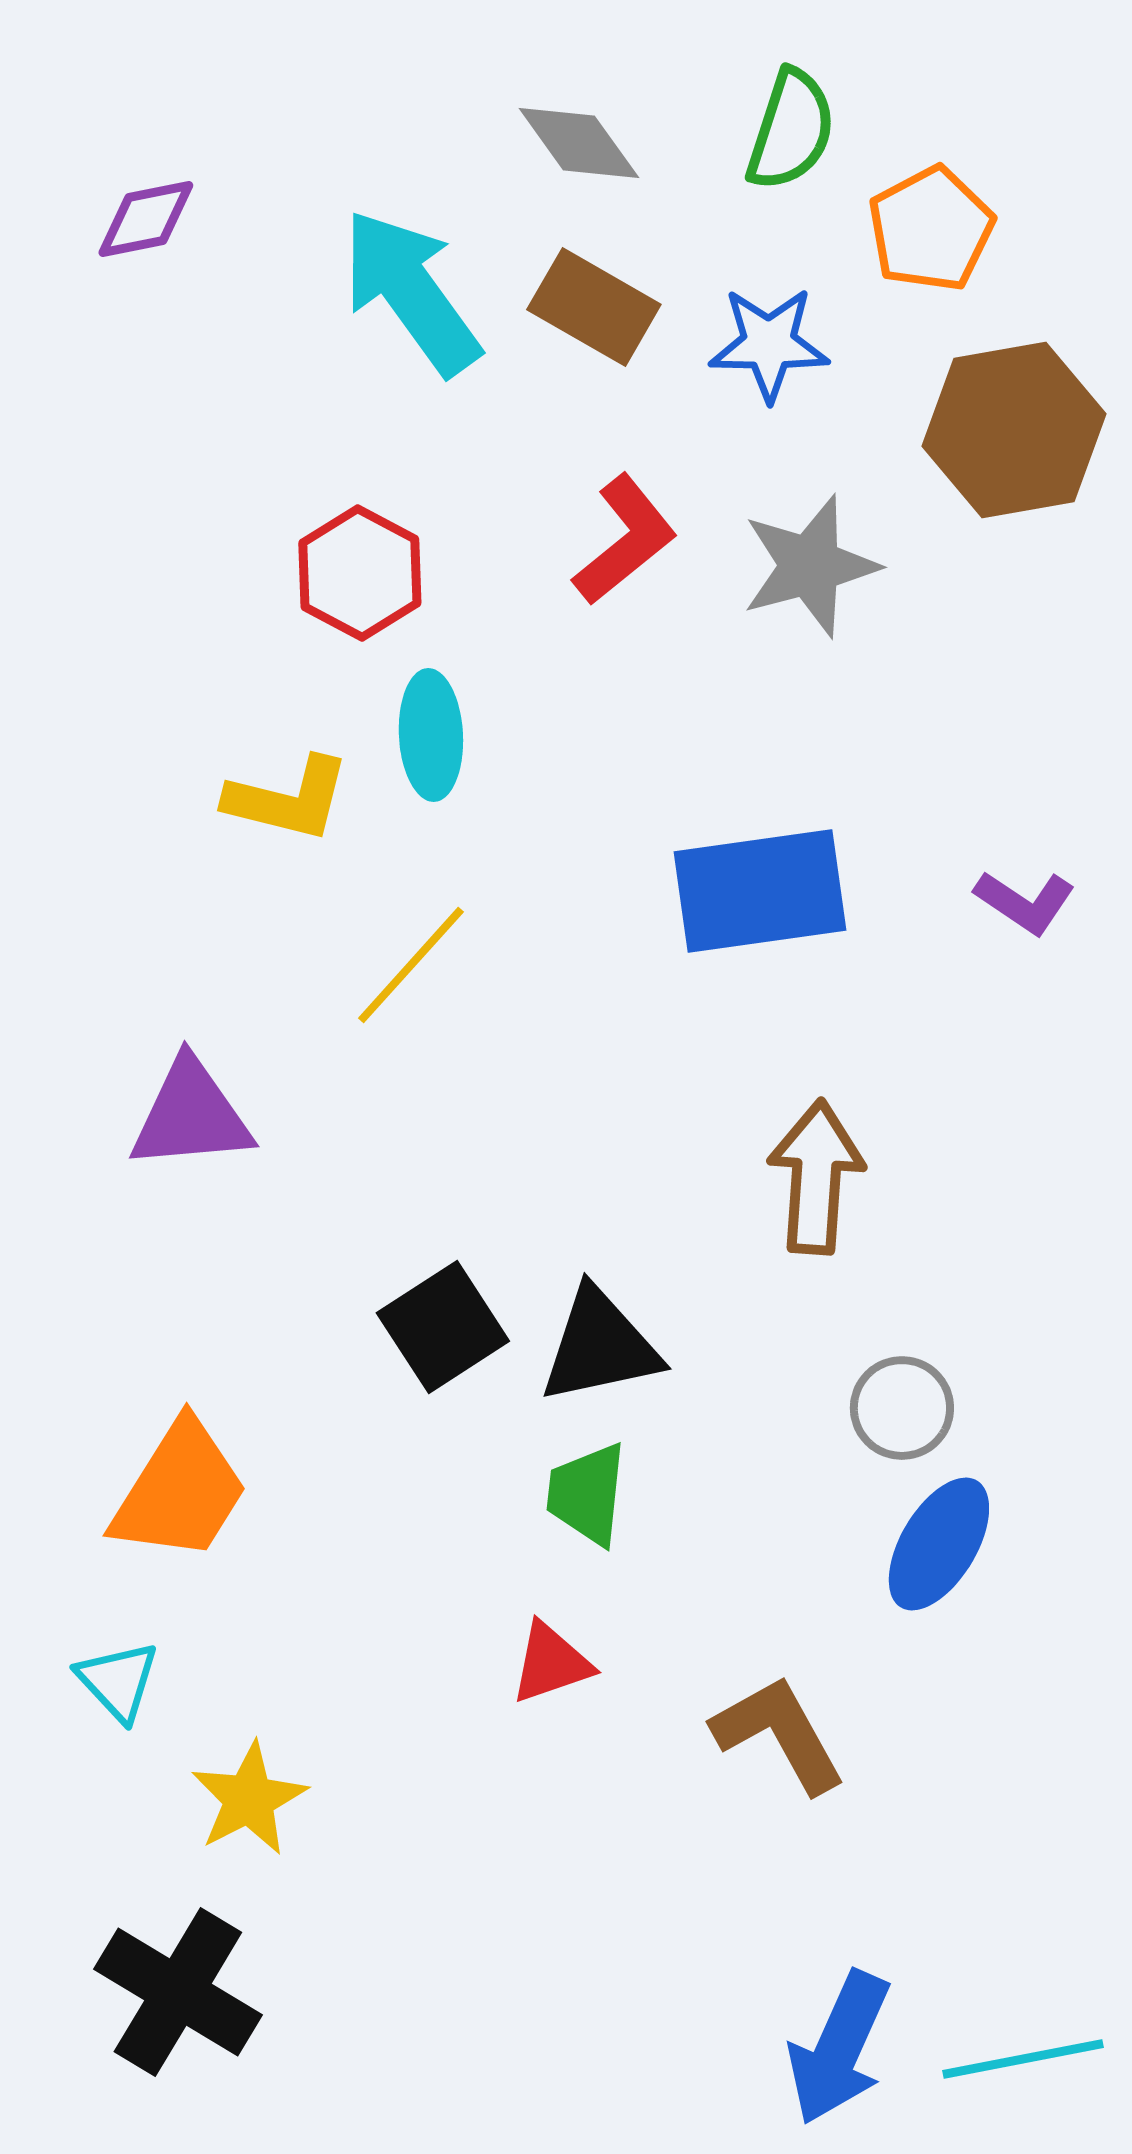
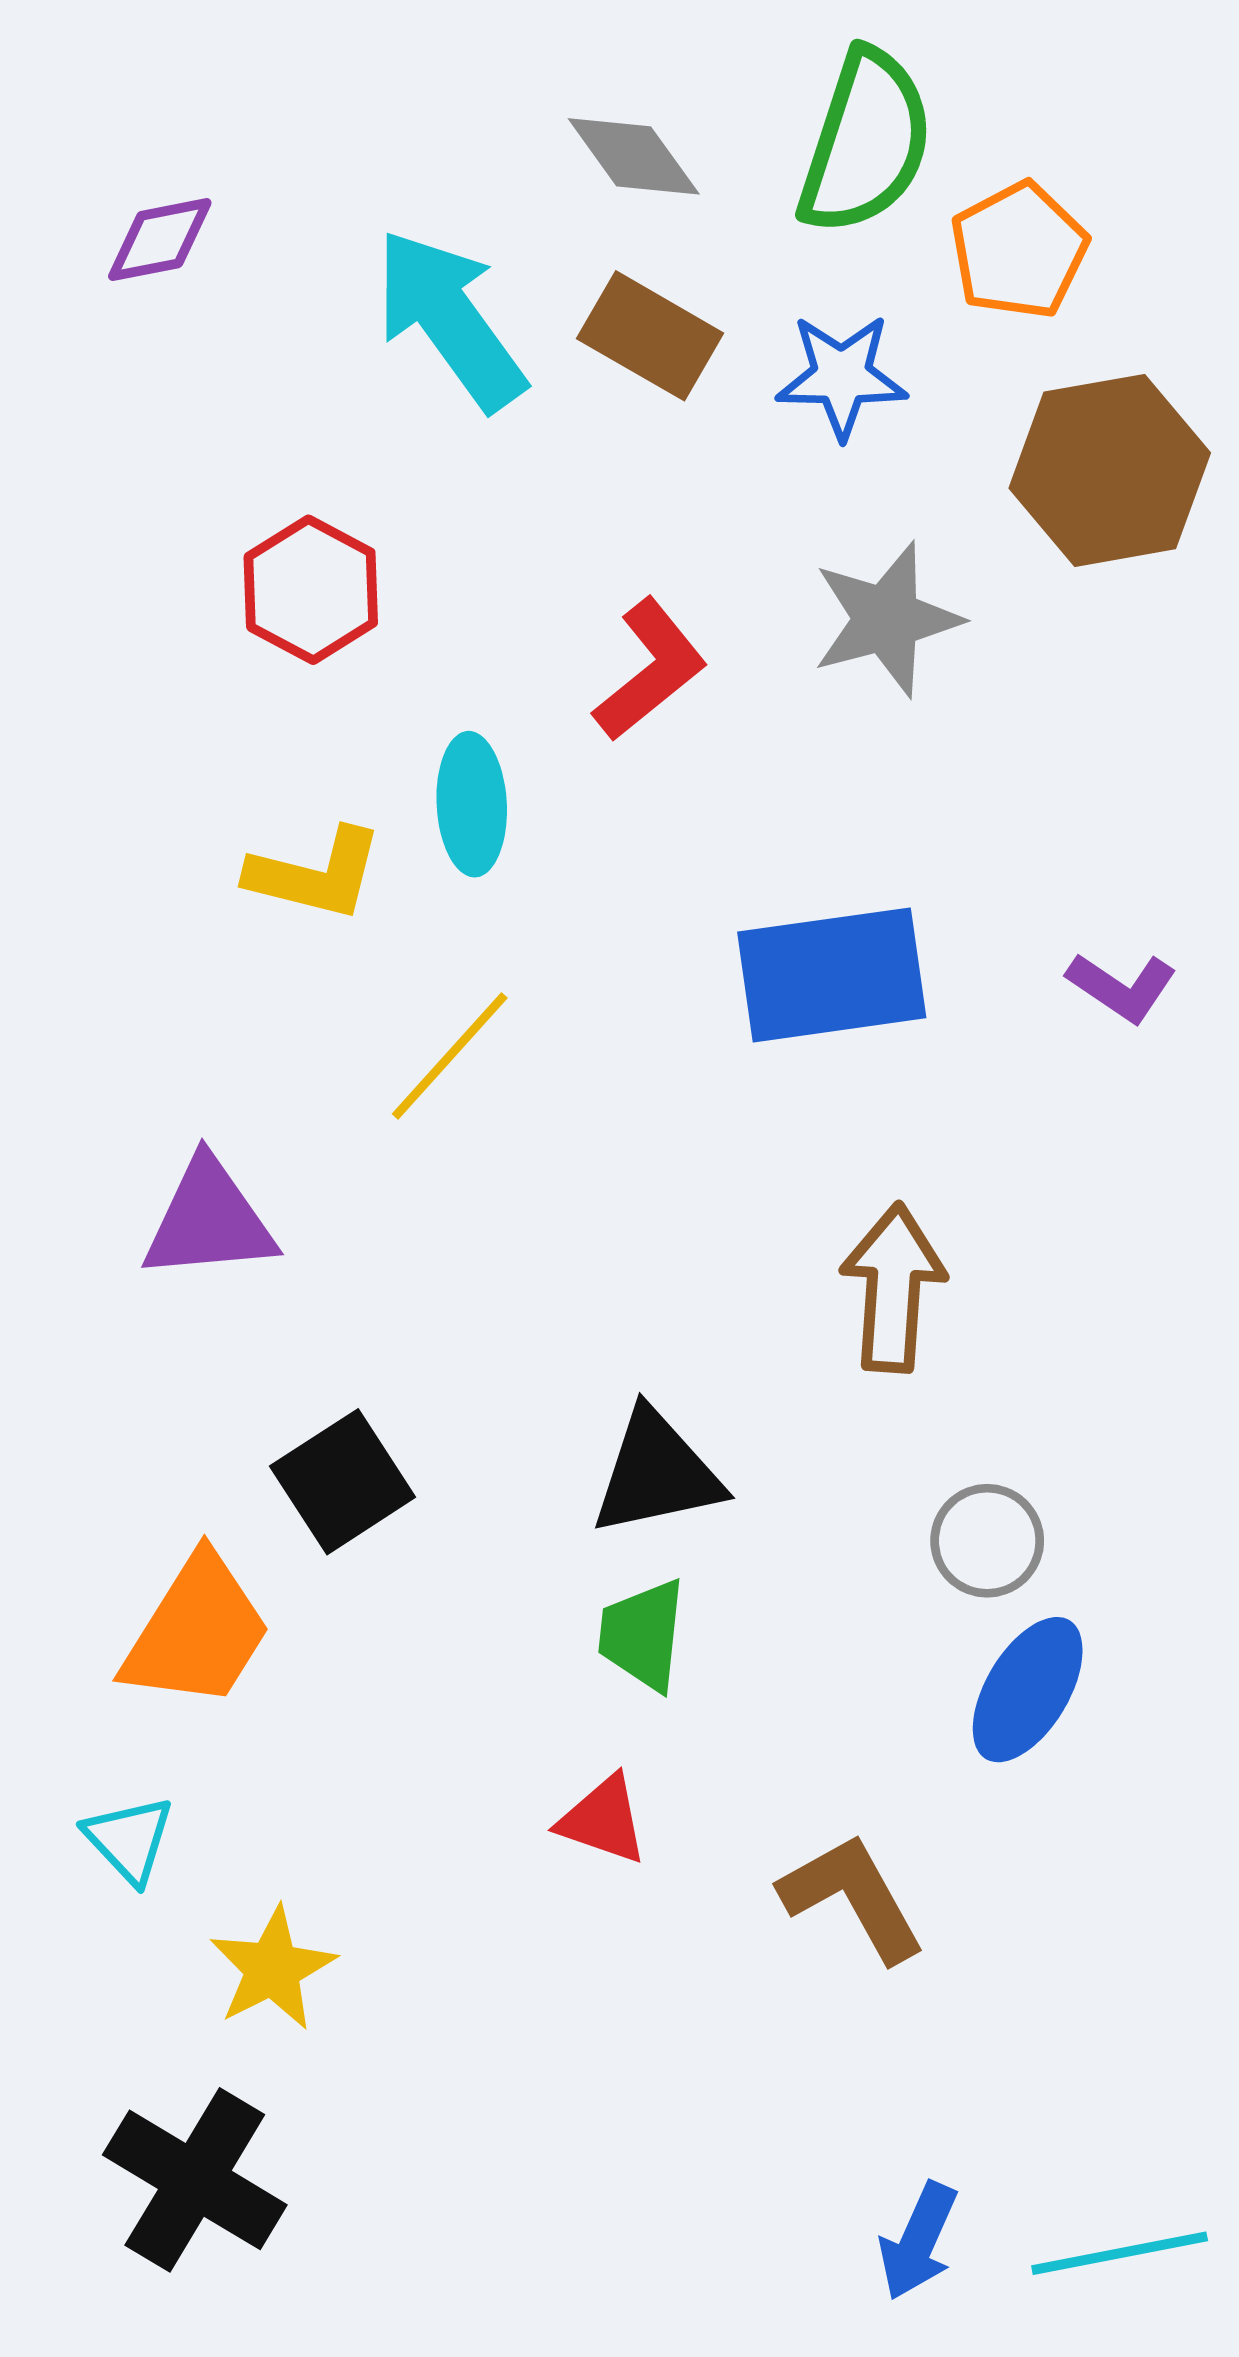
green semicircle: (791, 130) -> (866, 142), size x1.4
red L-shape: (625, 540) -> (650, 670), moved
red hexagon: (360, 573) -> (311, 590), moved
black square: (443, 1327) -> (343, 1482), moved
red triangle: (551, 1663) -> (603, 1820), turned 38
blue arrow: (839, 2048) -> (918, 2241), size x0.7

